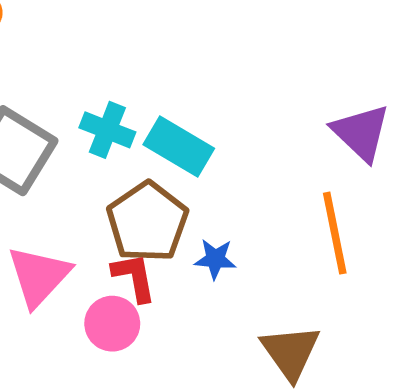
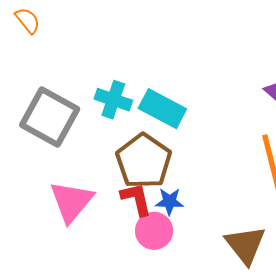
blue star: (215, 259) -> (169, 201), moved
pink circle: (112, 324) -> (154, 231), moved

